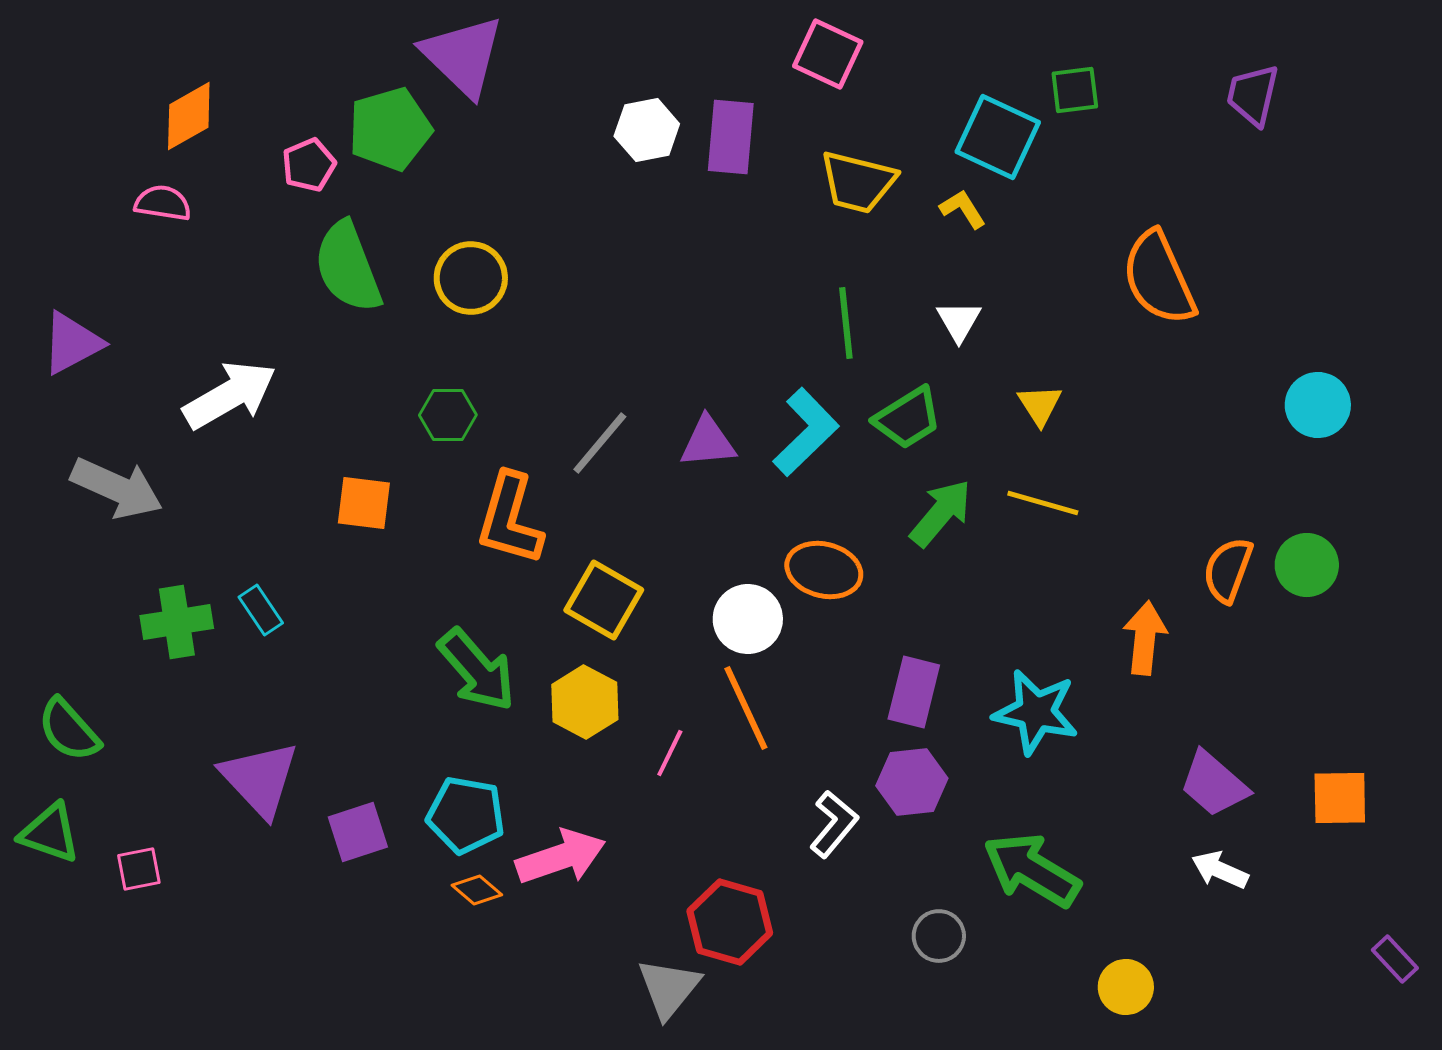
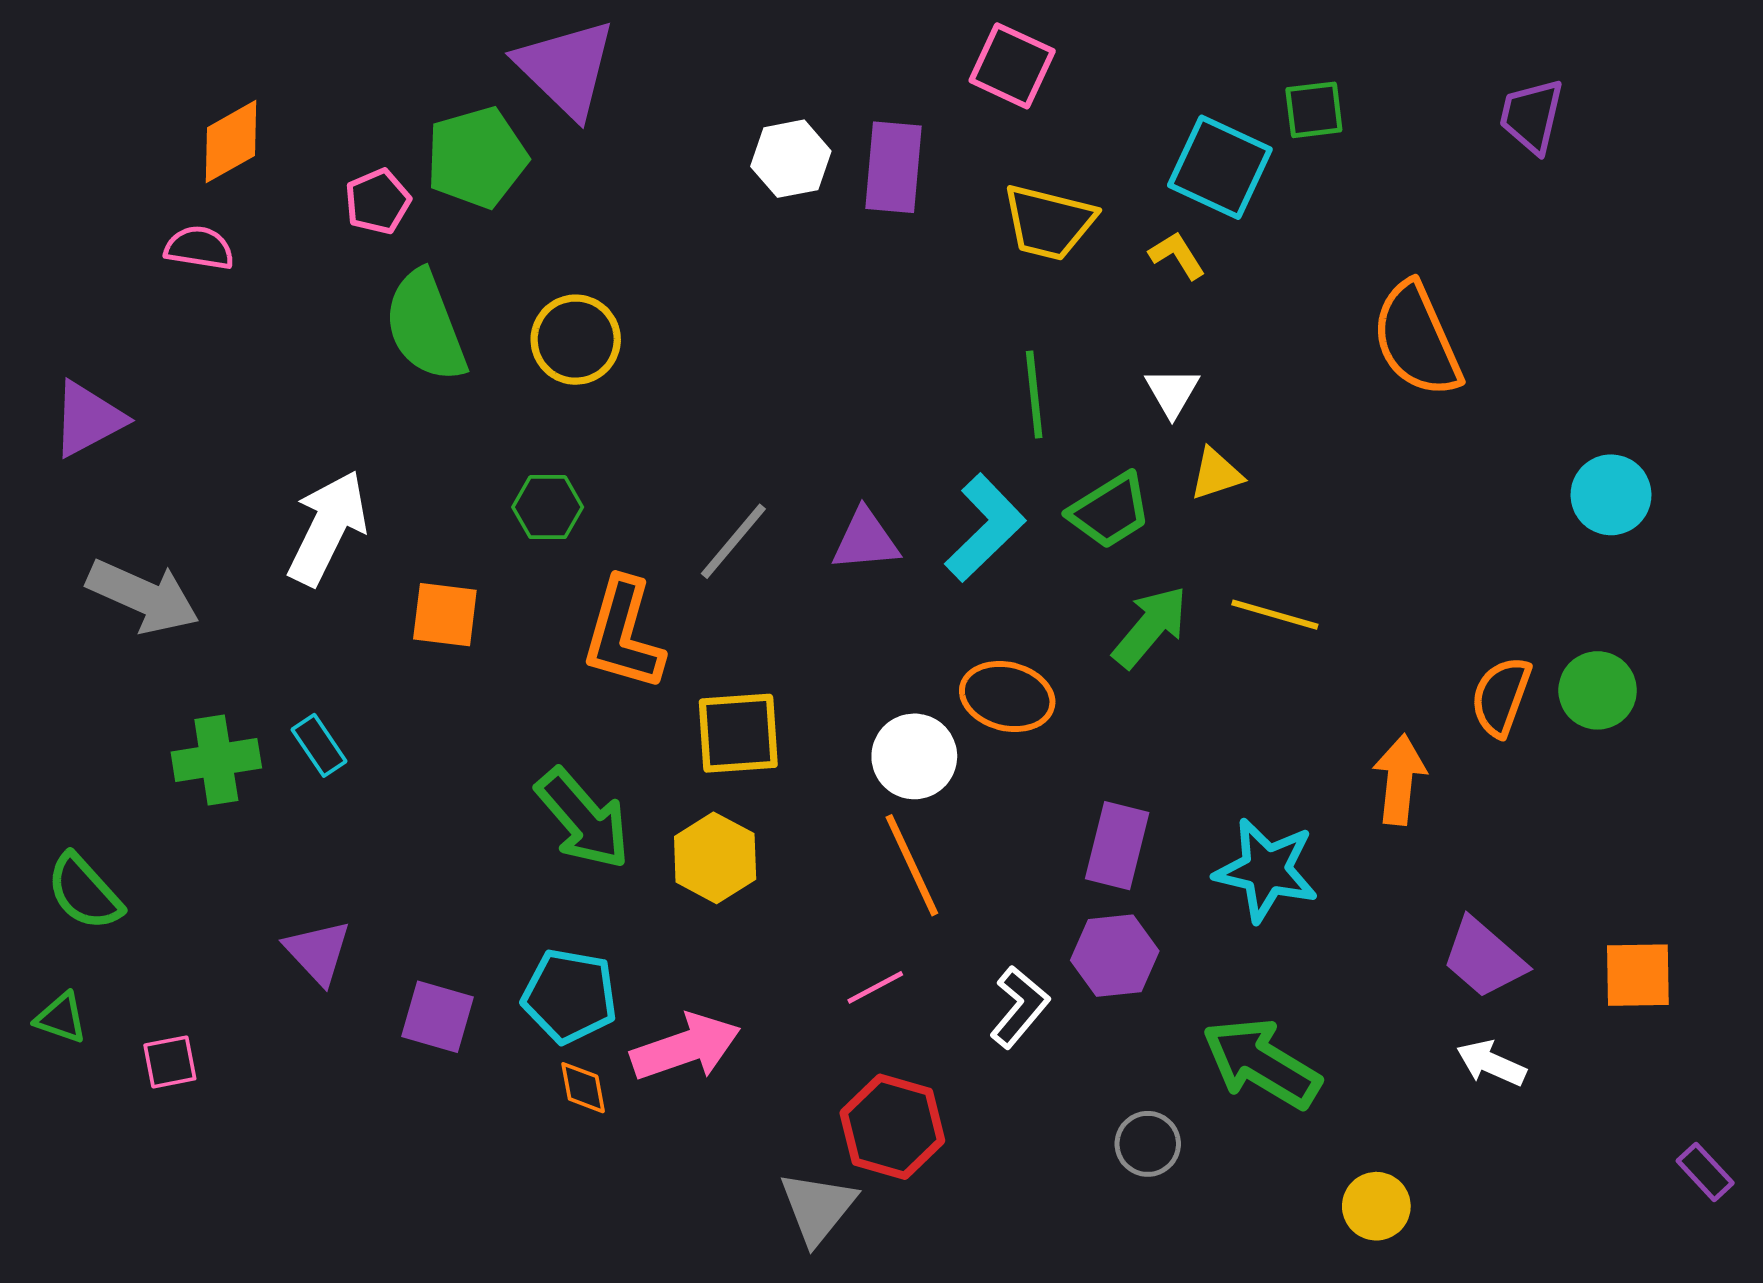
white arrow: (230, 395) -> (328, 528), moved, turned -34
yellow triangle: (1040, 405) -> (1216, 474), moved, turned 45
yellow square: (604, 600) -> (738, 733), turned -34
pink line: (670, 753) -> (875, 987), moved, turned 36
purple triangle: (260, 779) -> (318, 952), size x0.7
purple square: (358, 832) -> (438, 1017), turned 34
green triangle: (50, 833) -> (61, 1018), size x0.7
orange diamond: (477, 890) -> (583, 1088), turned 39

